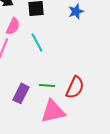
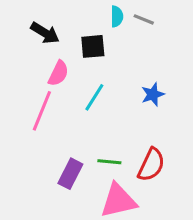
blue star: (76, 11) -> (153, 94), moved
cyan line: (37, 42) -> (94, 97), turned 60

